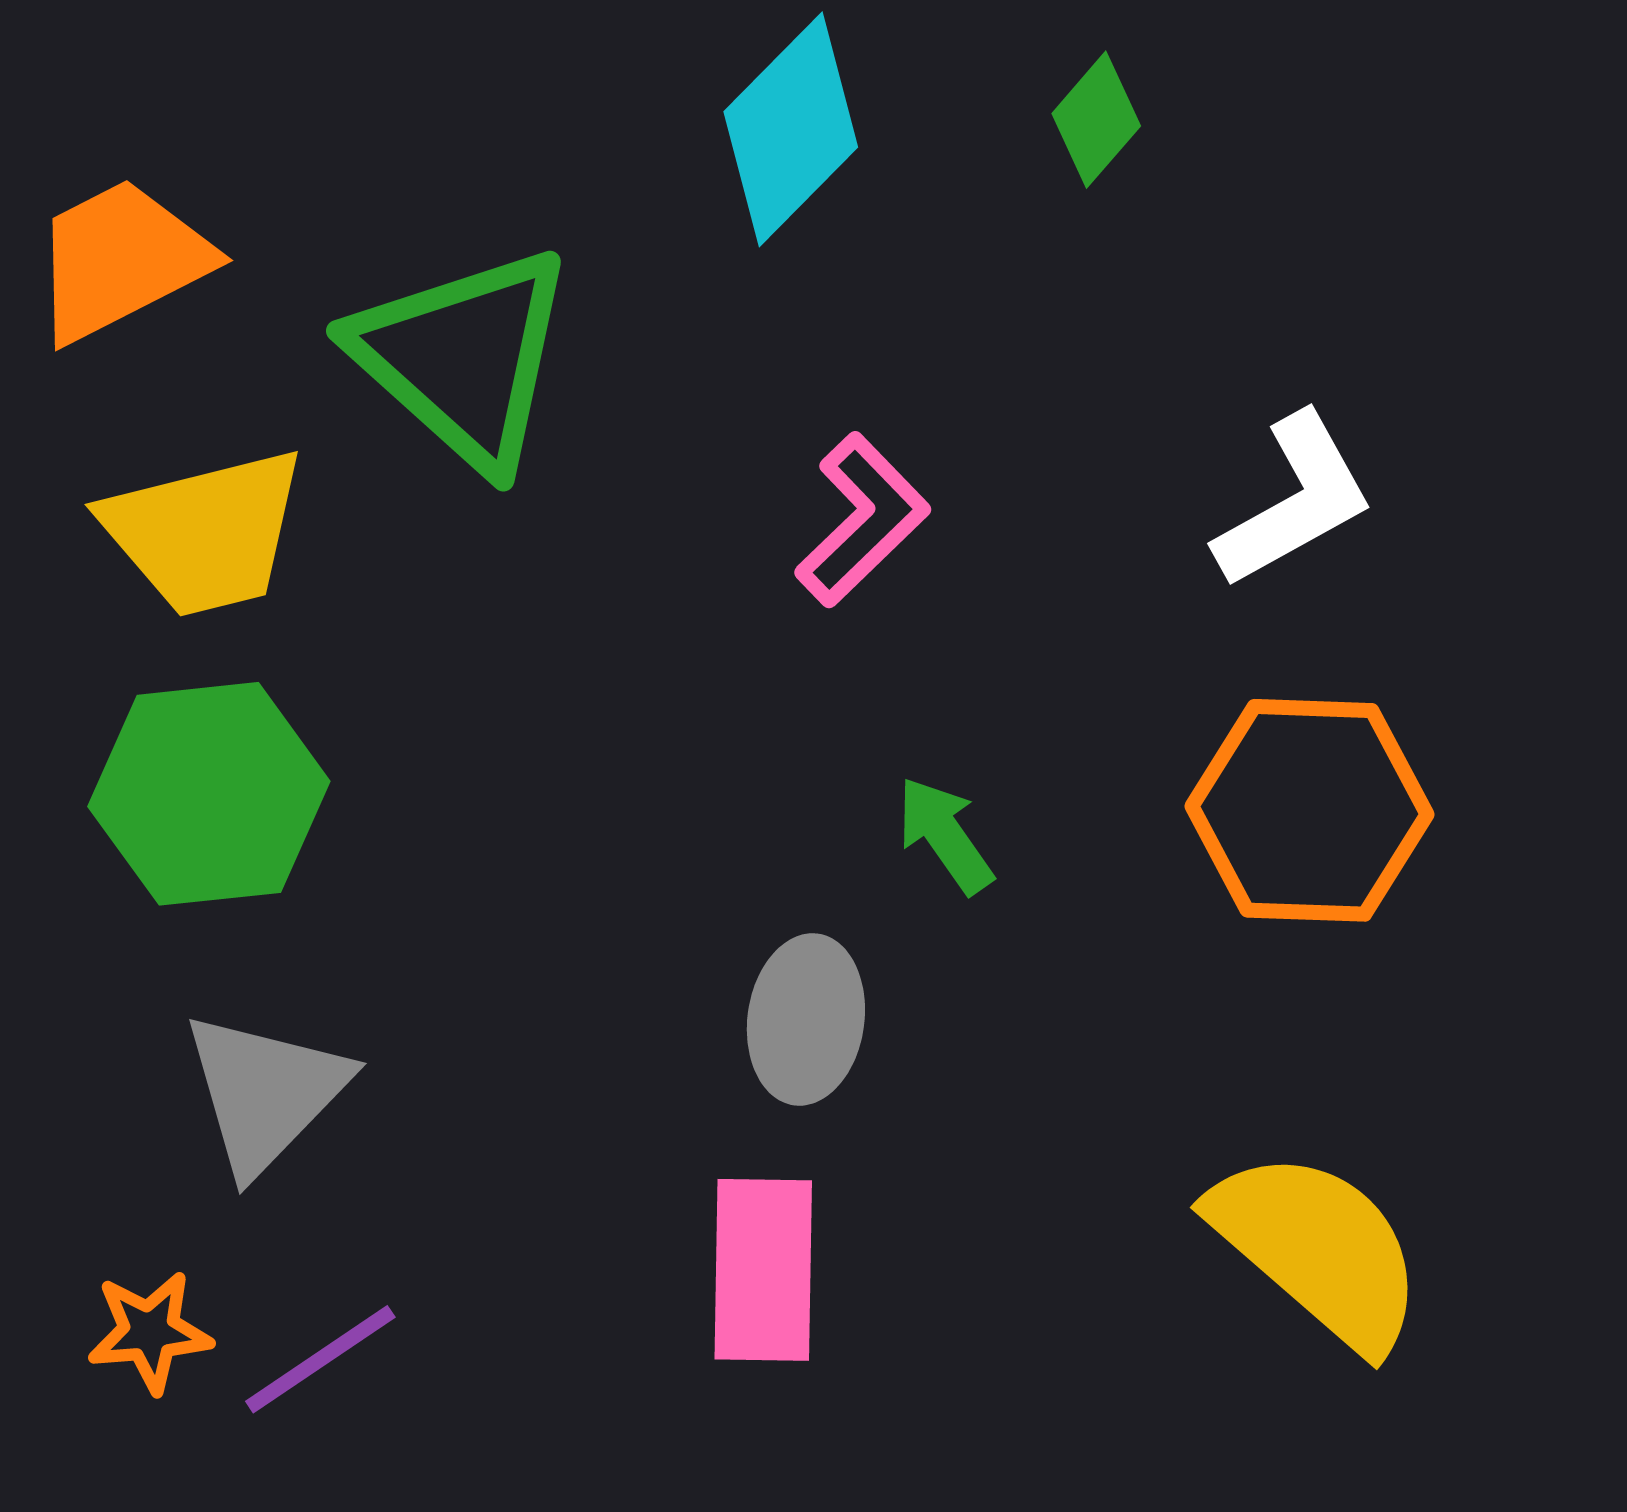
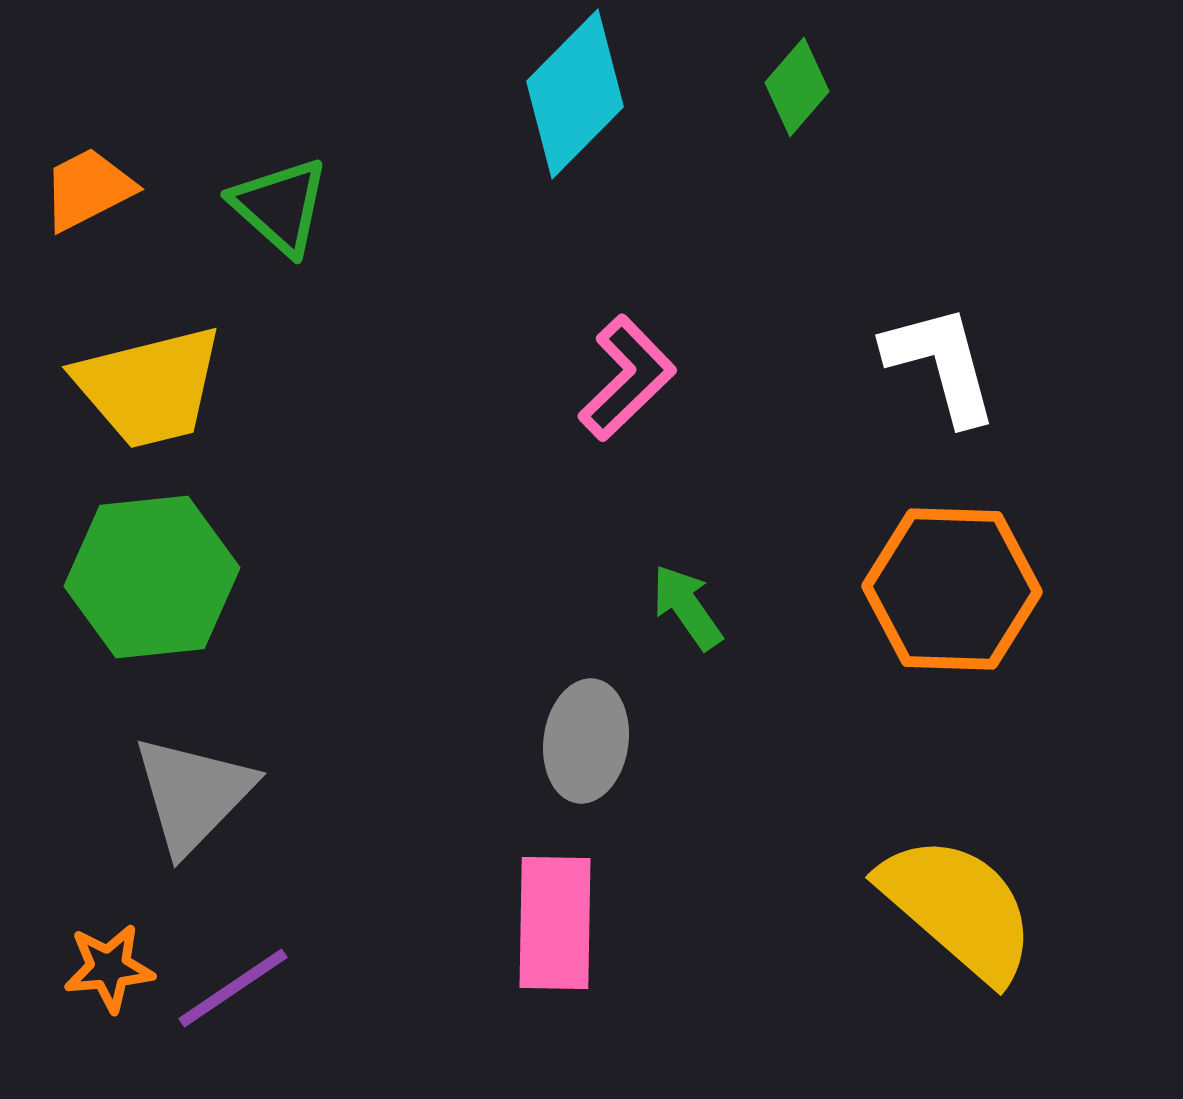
orange trapezoid: (121, 260) -> (88, 189), size x0.7
green triangle: (463, 358) -> (280, 206), moved, size x0.6
white L-shape: (1294, 501) -> (941, 364), turned -76

